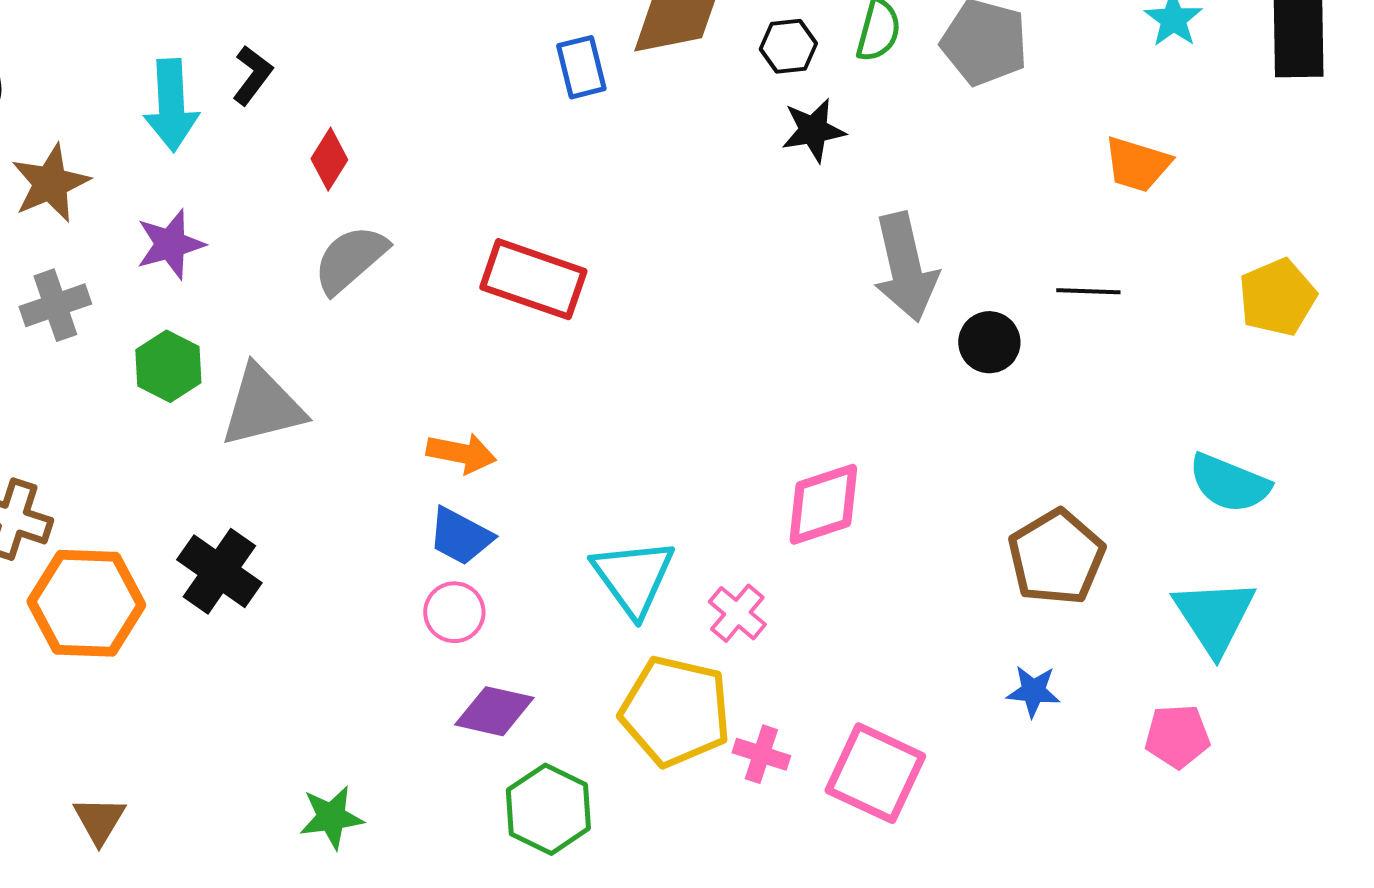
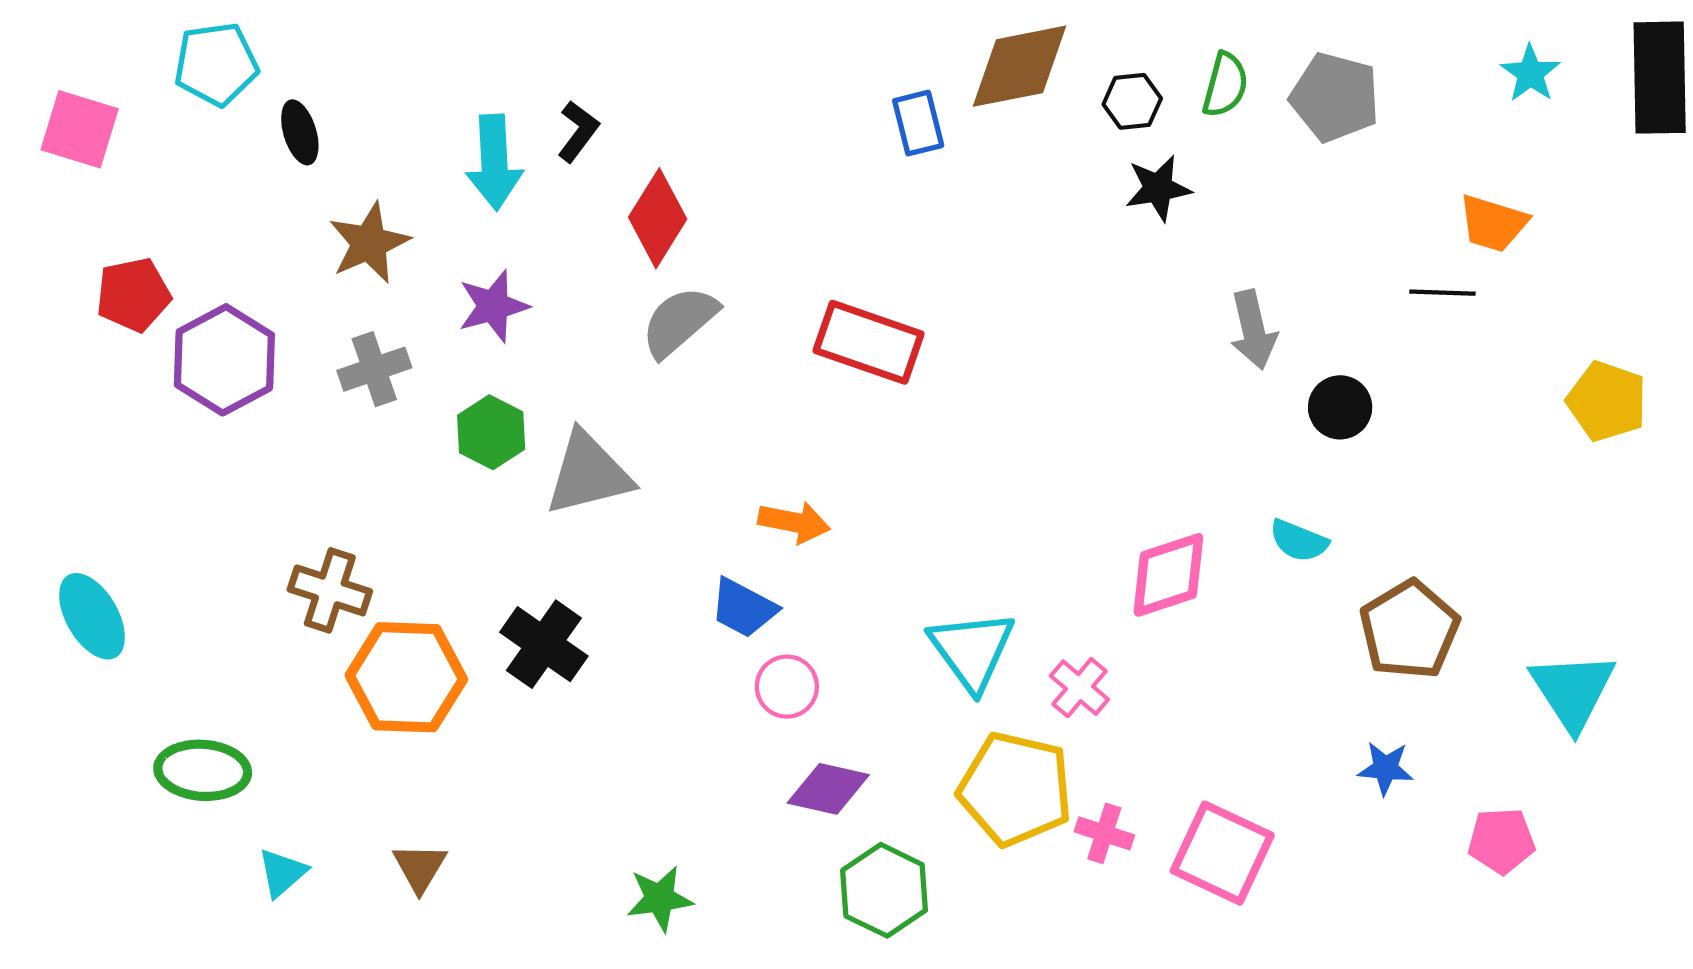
red diamond: (329, 159) -> (658, 218), size x1.5
gray arrow: (905, 267) -> (1253, 330), size x0.7
black line: (1088, 291) -> (1442, 293), moved
yellow pentagon: (1277, 297) -> (1607, 401), moved, turned -30
cyan semicircle: (1229, 483) -> (1299, 541), moved, size x0.7
blue trapezoid: (460, 536) -> (743, 608), moved
pink pentagon: (1177, 736) -> (1501, 841), moved
brown triangle: (99, 820) -> (420, 868), moved

